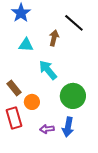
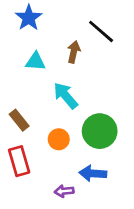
orange circle: (32, 102) -> (59, 139), moved
blue arrow: (68, 127) -> (93, 173), turned 84
purple arrow: (47, 129) -> (64, 191), moved

